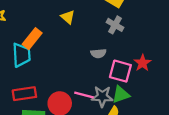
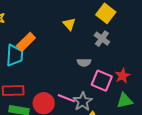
yellow triangle: (68, 17) -> (69, 24), moved
green triangle: (121, 94) -> (125, 101), moved
gray star: (102, 96) -> (83, 101), turned 30

